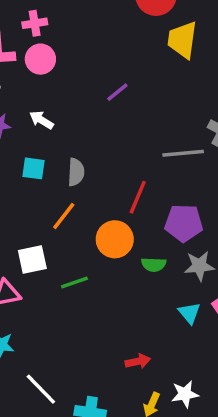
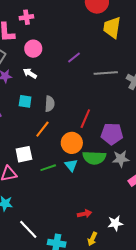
pink circle: (40, 59) -> (33, 49), moved
gray line: (183, 153) -> (106, 73), moved
green semicircle: (154, 265) -> (94, 158), size x1.6
cyan triangle: (189, 313) -> (71, 165), moved
white star: (185, 394) -> (115, 223), moved

